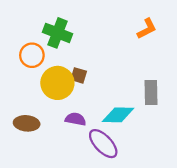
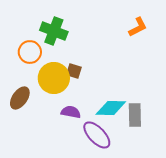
gray rectangle: (151, 93) -> (135, 115), moved
brown ellipse: (27, 123) -> (20, 98), moved, turned -60

